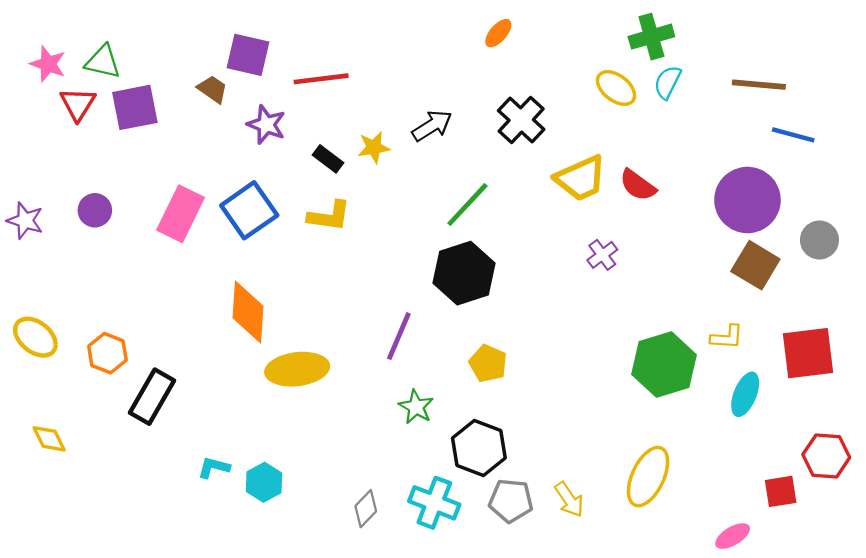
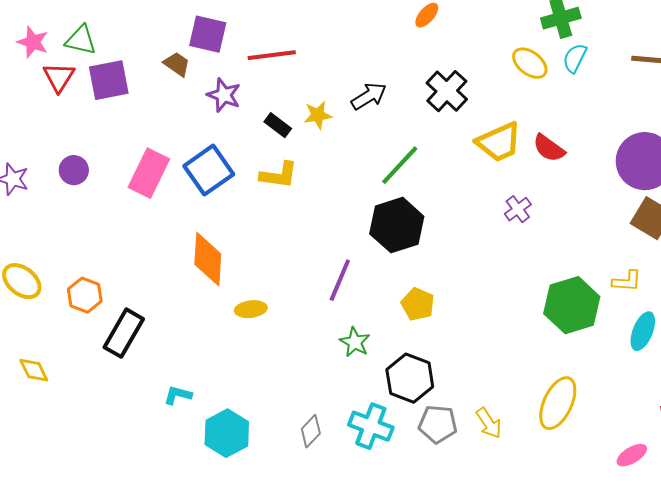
yellow ellipse: (297, 369) -> (251, 309), size x0.6
cyan hexagon: (264, 482) -> (227, 433), moved, size x1.4

